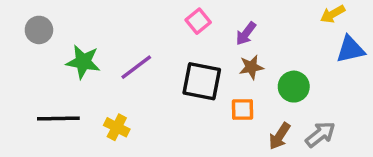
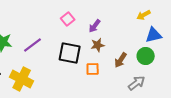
green circle: (294, 87) -> (146, 56), moved
yellow cross: (117, 127) -> (22, 79), size x1.6
brown arrow: (280, 136) -> (121, 60), moved

